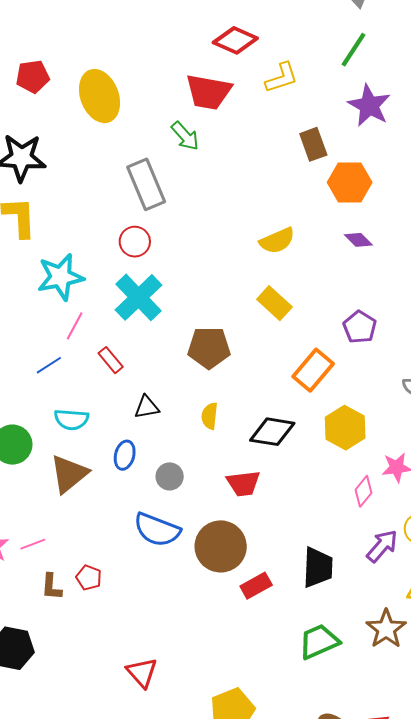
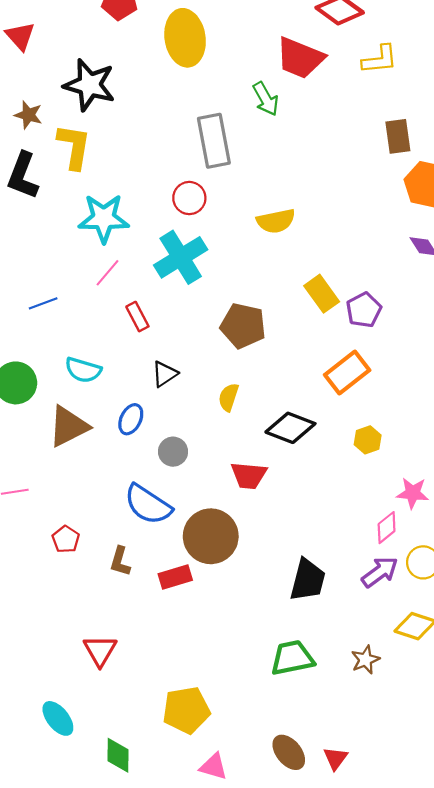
yellow semicircle: (277, 241) -> (276, 221), moved
purple pentagon: (360, 327) -> (364, 310), moved
blue line: (49, 365) -> (43, 303), moved
black triangle: (147, 407) -> (165, 374), turned -36
yellow hexagon: (345, 428) -> (368, 440), size x0.6
pink diamond: (364, 491) -> (387, 528), moved
red rectangle: (256, 586) -> (175, 577), moved
brown L-shape: (51, 587) -> (120, 561), moved
brown star: (386, 629) -> (365, 660), size x0.7

